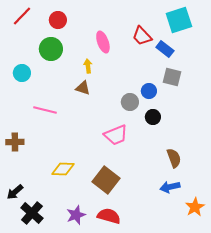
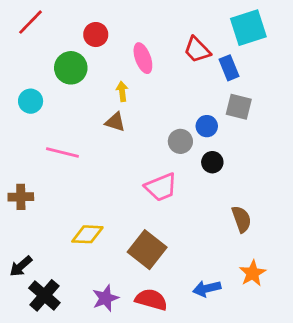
red circle: (58, 20) -> (96, 35), moved
blue rectangle: (165, 49) -> (229, 68), turned 30
blue arrow: (170, 187) -> (207, 288), moved
orange star: (195, 207) -> (253, 273), moved

